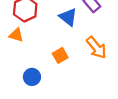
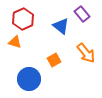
blue circle: (32, 77) -> (29, 79), size x1.5

